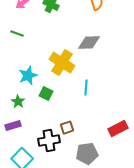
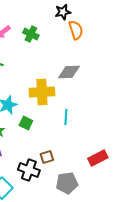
yellow cross: (62, 63) -> (42, 92), turned -35
black cross: (49, 141) -> (29, 170), turned 30

